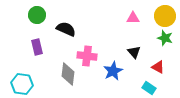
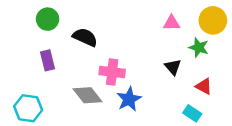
green star: (165, 38) -> (199, 48), moved
blue star: (113, 71) -> (129, 99), moved
gray diamond: (68, 74) -> (88, 95), turned -45

